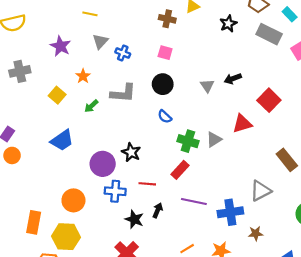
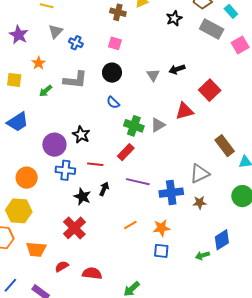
yellow square: (57, 95) -> (14, 80), turned -35
brown star: (256, 233) -> (200, 203), moved

